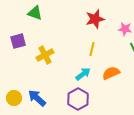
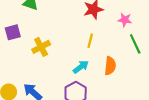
orange semicircle: (111, 73) -> (110, 66), turned 120

